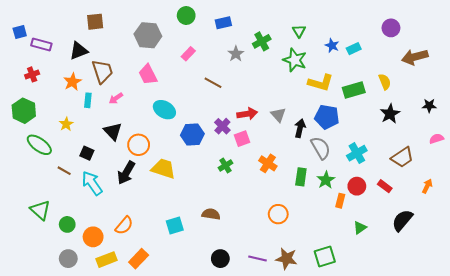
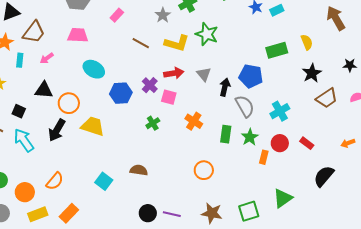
brown arrow: (415, 57) -> (336, 18), turned 75
green star: (295, 60) -> (207, 34), moved
brown trapezoid: (102, 71) -> (34, 32), turned 55
pink trapezoid: (148, 74) -> (78, 35), turned 120
yellow L-shape: (321, 83) -> (177, 43), moved
black triangle: (113, 131) -> (44, 90), turned -42
pink square: (242, 139) -> (169, 97), turned 35
brown trapezoid: (402, 157) -> (327, 98), moved
orange arrow: (427, 186) -> (348, 143), turned -136
cyan square: (175, 225) -> (104, 181), turned -36
green triangle: (360, 228) -> (283, 198), moved, size x1.5
purple line: (258, 259) -> (172, 214), moved

